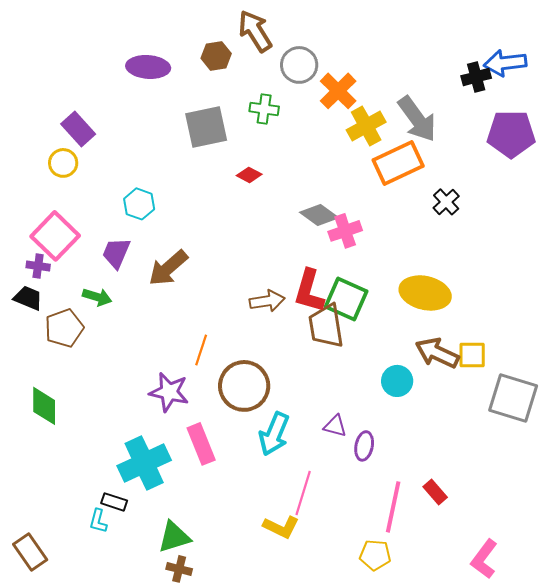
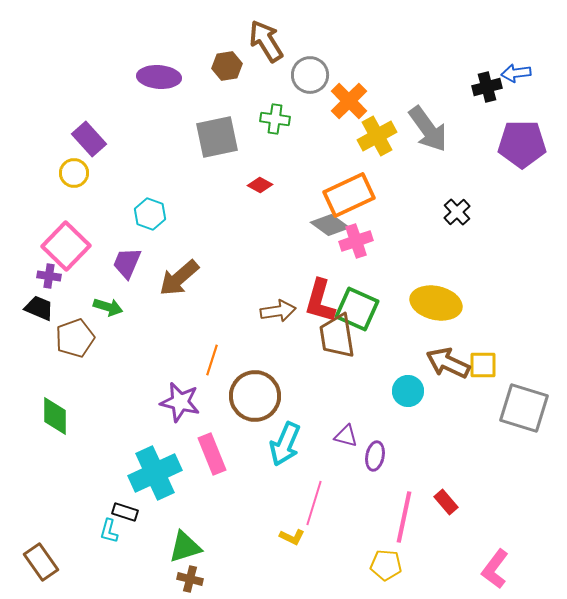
blue arrow: (505, 63) -> (516, 73), size x0.7
orange rectangle: (398, 163) -> (349, 195), moved
yellow L-shape: (281, 527) -> (292, 537), size x0.7

